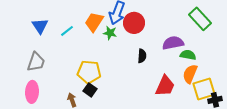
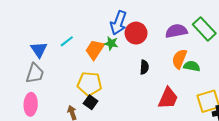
orange trapezoid: (94, 22) -> (95, 50), moved
blue triangle: (40, 26) -> (39, 50), moved
purple semicircle: (173, 43) -> (176, 31), moved
orange semicircle: (190, 74) -> (179, 59), moved

